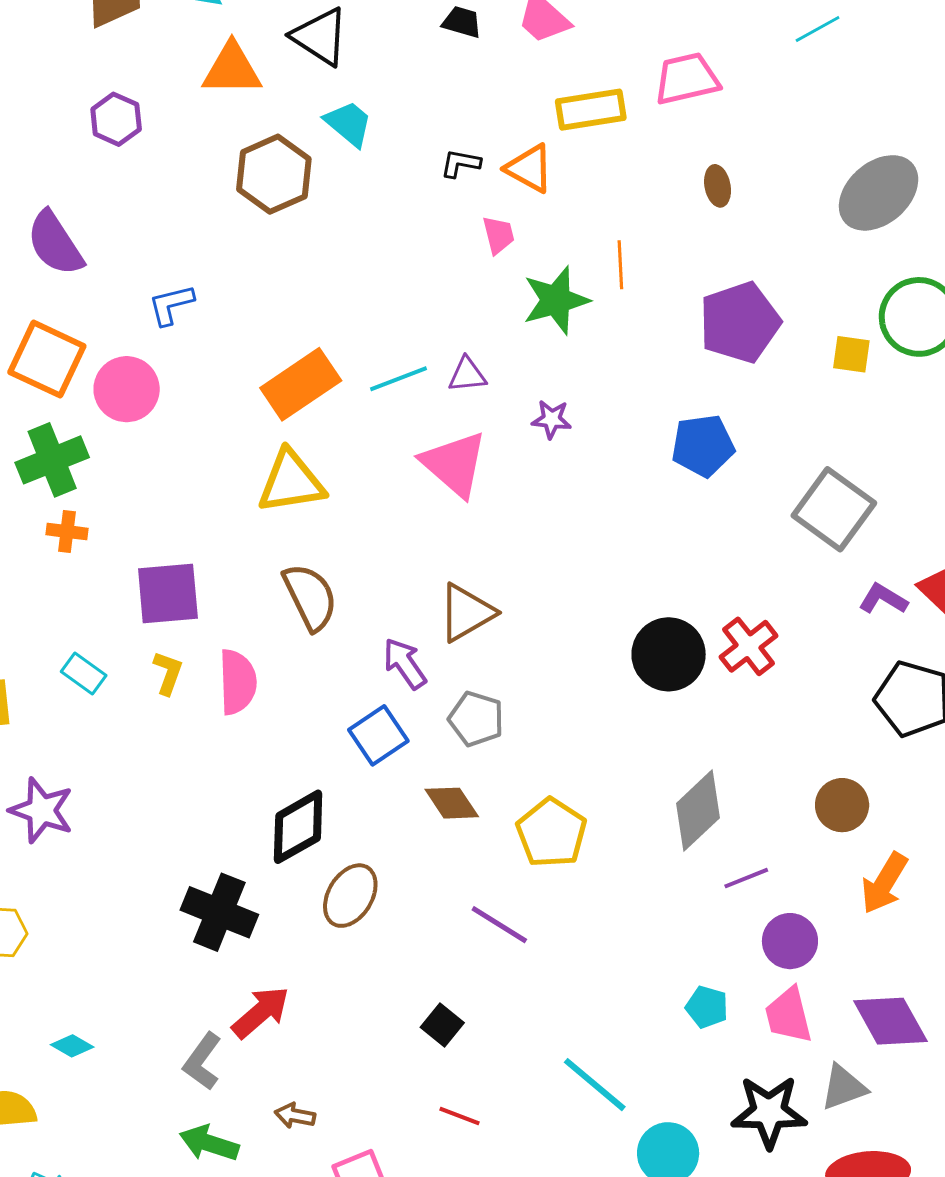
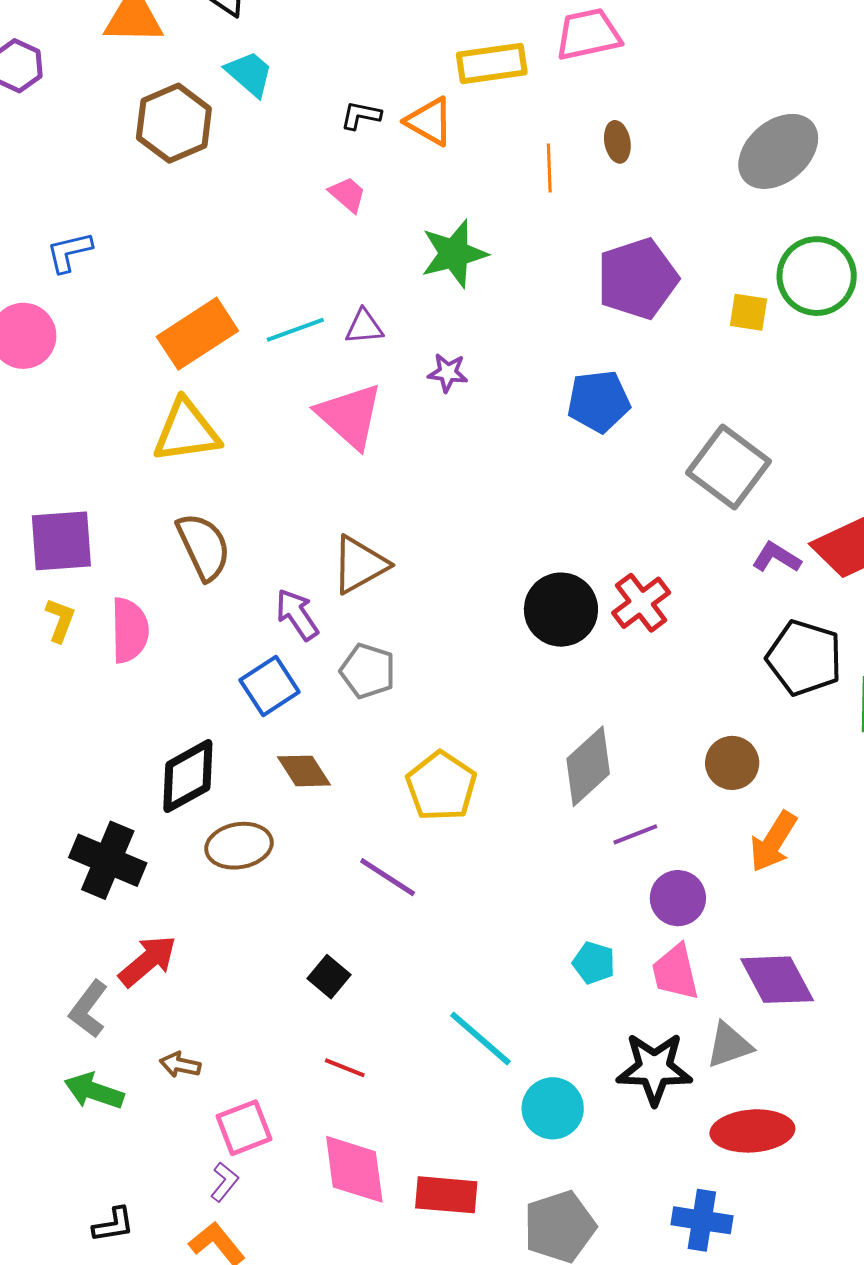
pink trapezoid: (498, 235) -> (348, 194), moved, turned -36
orange line: (620, 265) -> (549, 168), moved
brown diamond: (452, 803) -> (304, 771), moved
brown ellipse: (350, 896) -> (239, 846), turned 48

